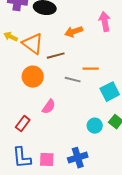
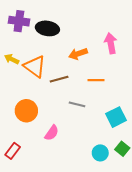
orange line: (91, 69) -> (96, 80), moved
orange circle: (33, 77) -> (26, 111), moved
red rectangle: (23, 124) -> (13, 151), moved

